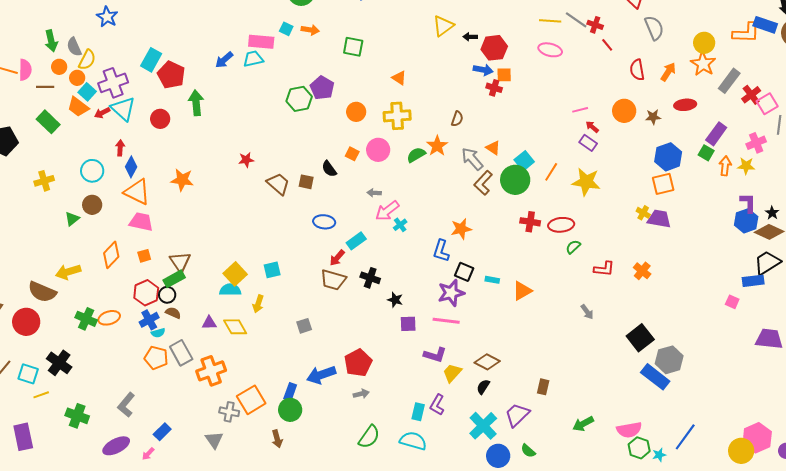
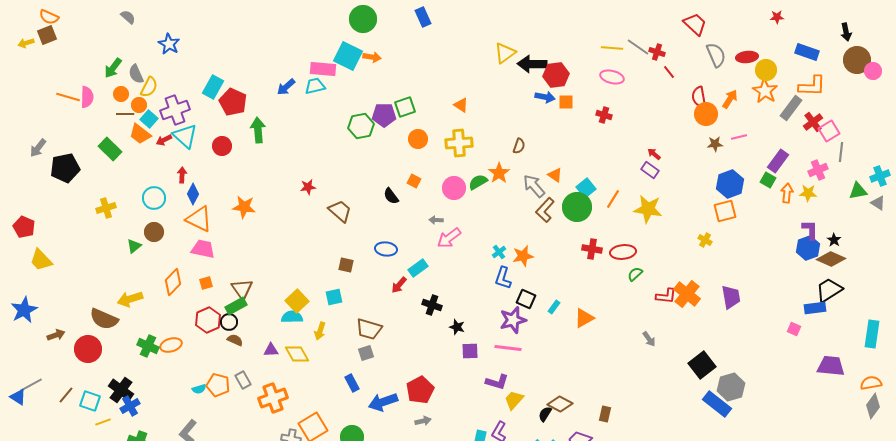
blue rectangle: (765, 25) -> (807, 52), moved
cyan square: (286, 29) -> (348, 56), size x2.0
orange L-shape: (746, 33) -> (812, 86), moved
black arrow: (470, 37) -> (532, 64), size x2.0
green arrow: (51, 41) -> (113, 68), turned 50
green square: (353, 47) -> (405, 107), moved, turned -30
brown line: (45, 87) -> (125, 114), moved
purple pentagon: (322, 88) -> (384, 115), turned -30
red cross: (494, 88) -> (604, 115), moved
red ellipse: (685, 105) -> (747, 57), moved
pink line: (580, 110) -> (739, 137), moved
orange circle: (624, 111) -> (706, 114), moved
pink circle: (378, 150) -> (454, 188), moved
brown square: (306, 182) -> (346, 265), moved
purple trapezoid: (659, 219) -> (731, 297), moved, turned 70
cyan cross: (400, 225) -> (499, 252), moved
orange cross: (642, 271) -> (687, 294), moved, size x1.5
brown trapezoid: (333, 280) -> (369, 329), moved
cyan rectangle: (492, 280) -> (554, 307), turned -64
blue cross: (149, 320) -> (130, 406), moved
cyan semicircle: (158, 333) -> (199, 389), moved
gray rectangle: (181, 353) -> (243, 380), size x0.7
brown diamond: (487, 362) -> (560, 404), moved
blue rectangle: (290, 392) -> (352, 383), moved, turned -48

